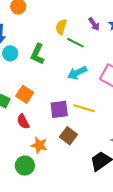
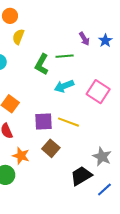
yellow semicircle: (61, 27) -> (18, 37), moved
green line: (76, 43) -> (65, 56), turned -36
green L-shape: (37, 54) -> (42, 64), moved

